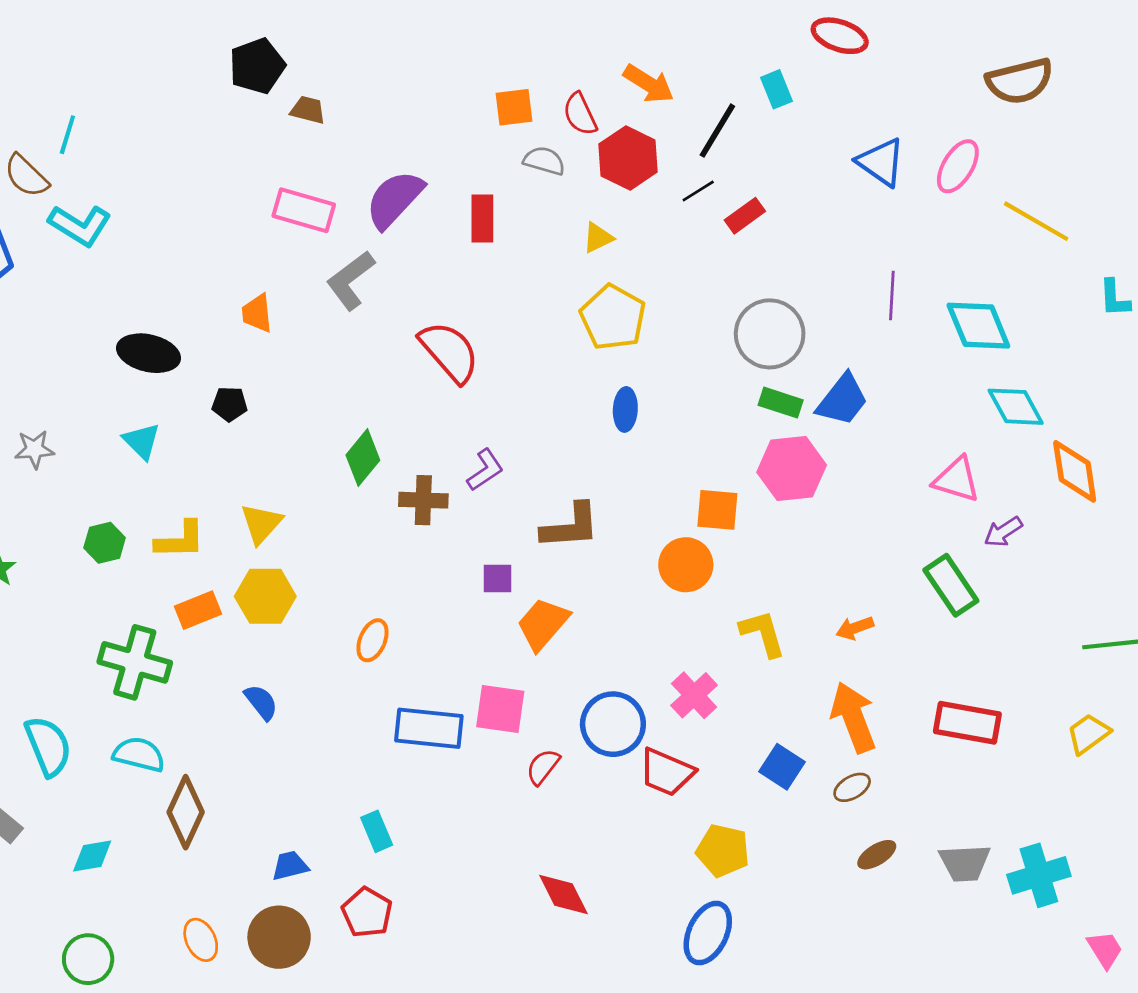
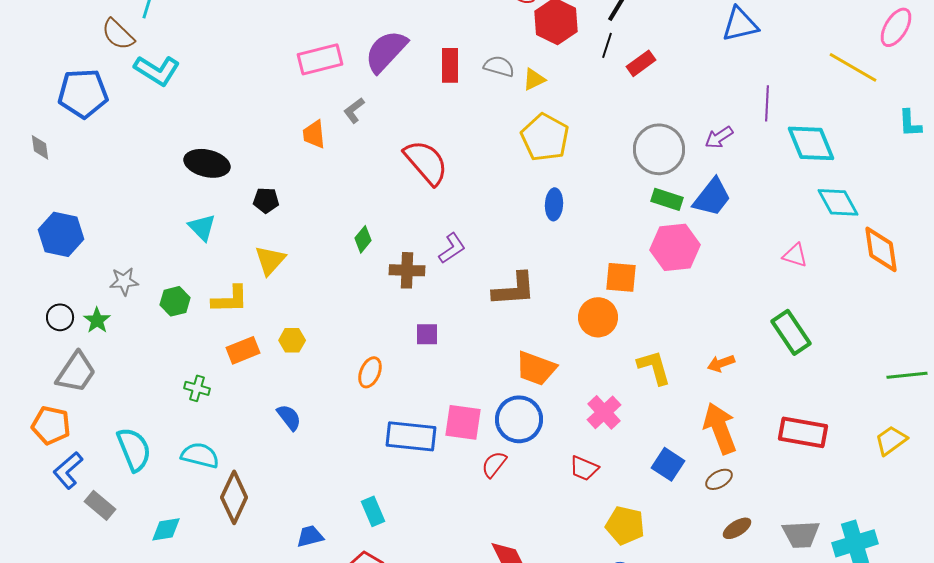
gray semicircle: (544, 161) -> (499, 66), moved
blue triangle: (881, 162) -> (740, 24), turned -48
pink ellipse: (958, 166) -> (896, 27), moved
black line: (698, 191) -> (607, 45), turned -40
pink rectangle: (304, 210) -> (320, 59), turned -30
gray L-shape: (351, 280) -> (354, 110), size x0.6
purple line: (892, 295) -> (767, 103), moved
orange trapezoid: (257, 313) -> (314, 134), moved
gray star: (34, 449) -> (124, 281), moved
green diamond: (363, 458) -> (363, 239), size x0.7
pink triangle: (956, 480) -> (795, 255), size x0.7
yellow triangle: (261, 524) -> (270, 260), moved
purple arrow: (1003, 532) -> (719, 137), moved
purple square: (498, 578) -> (427, 334), moved
yellow hexagon: (265, 596) -> (292, 340), size x0.6
orange trapezoid: (543, 624) -> (536, 368), moved, turned -111
green cross: (135, 662) -> (197, 388), size x0.5
blue circle: (613, 724) -> (519, 419), moved
red trapezoid: (667, 772) -> (584, 468), size x0.7

